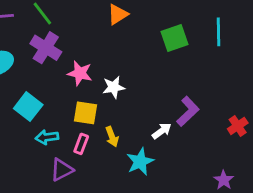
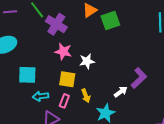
green square: (175, 38) -> (110, 20), moved
purple cross: (46, 48) -> (56, 24), moved
cyan square: (28, 107) -> (27, 75), turned -36

